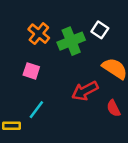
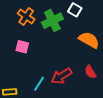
red arrow: (85, 91) -> (62, 76), moved
cyan line: (36, 110) -> (39, 84), moved

